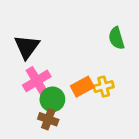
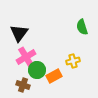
orange rectangle: (82, 87) -> (54, 76), moved
brown cross: (48, 119) -> (23, 85), moved

